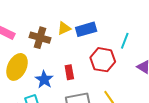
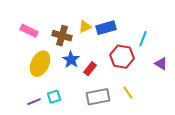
red rectangle: (69, 72) -> (90, 69), turned 48
blue star: (44, 80) -> (71, 60), moved

